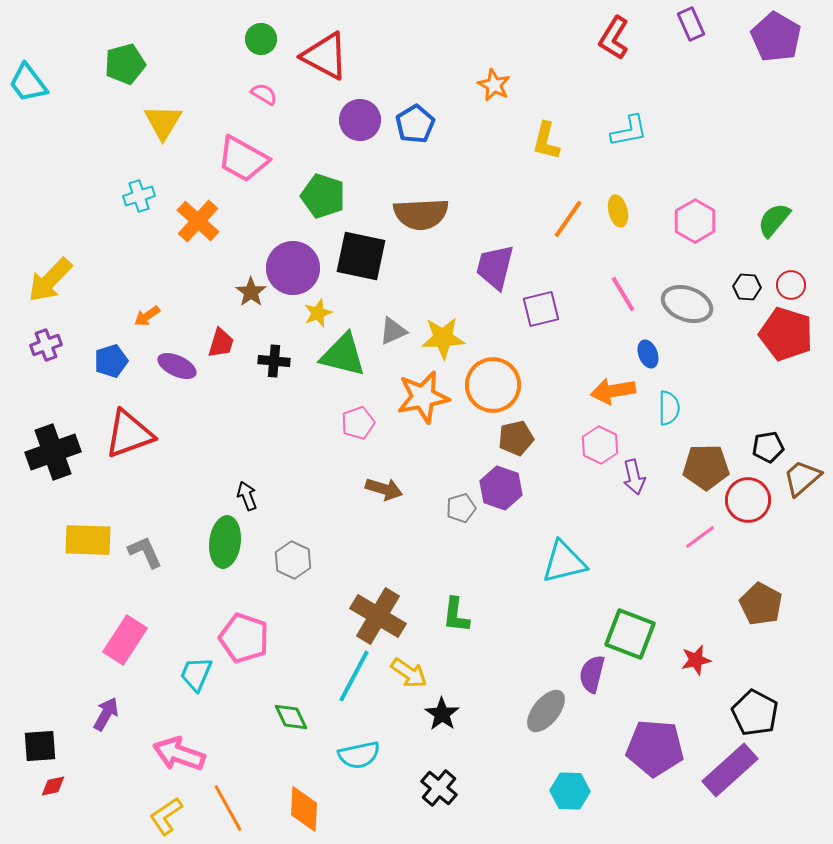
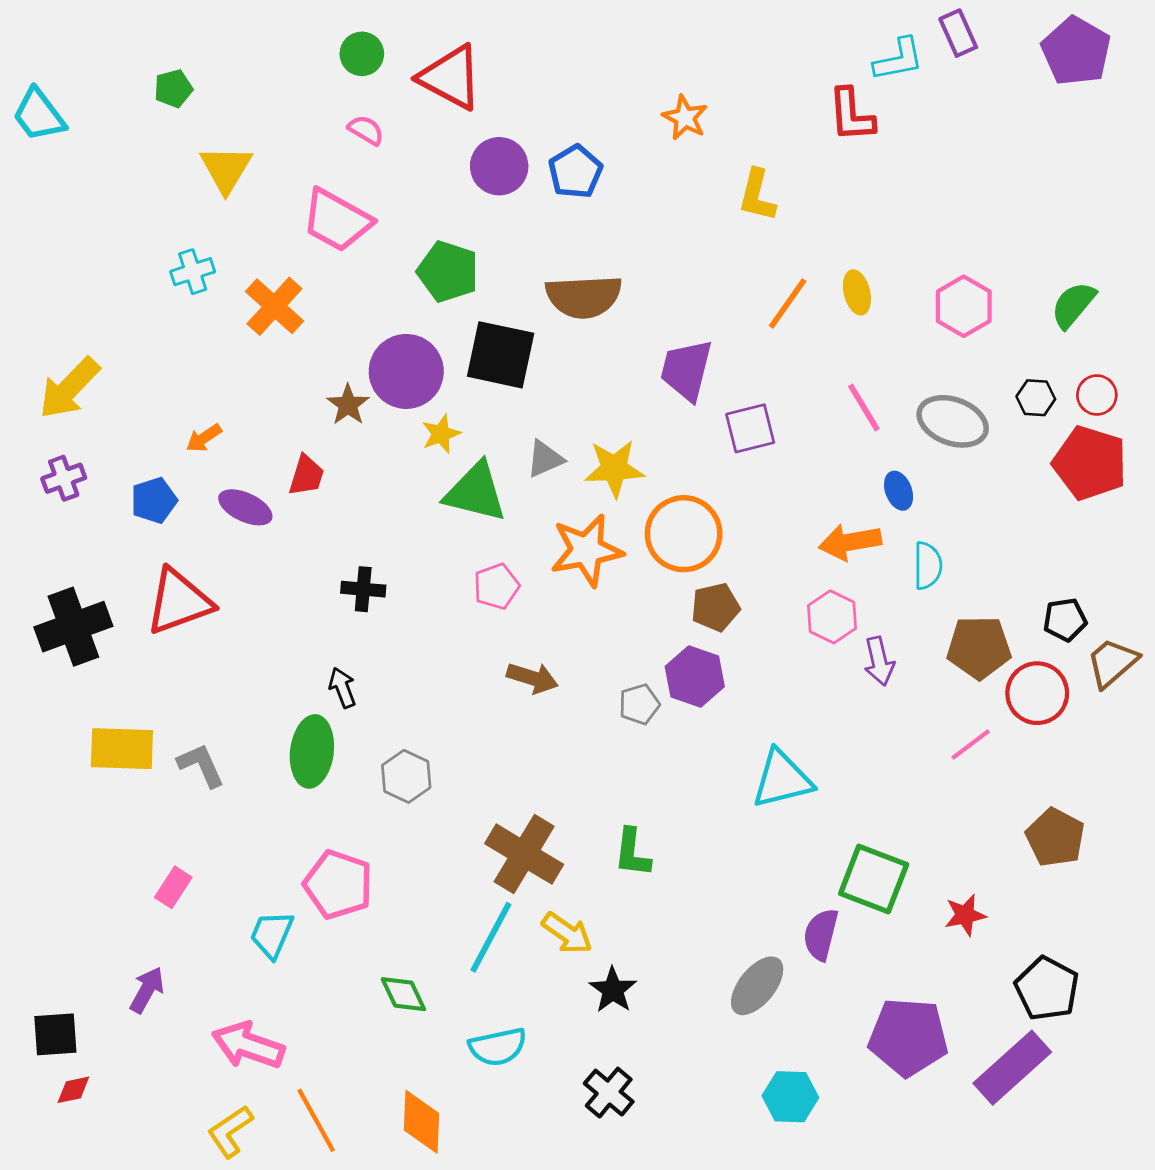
red L-shape: (614, 38) -> (851, 115), moved, turned -36
green pentagon: (125, 64) -> (173, 89), size x0.7
cyan L-shape: (629, 131) -> (899, 59), moved
black cross: (274, 361) -> (363, 589), moved
pink rectangle: (125, 640) -> (173, 887), size x0.6

